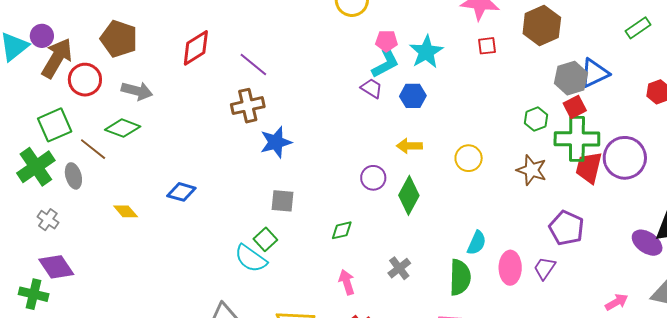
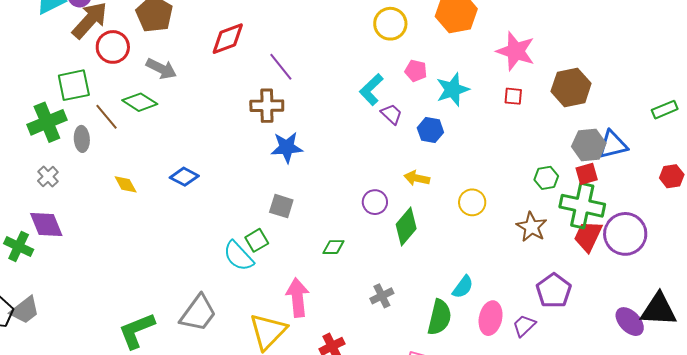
cyan L-shape: (385, 63) -> (371, 89), moved, turned 152
pink arrow: (347, 282) -> (298, 298), moved, size x1.5

